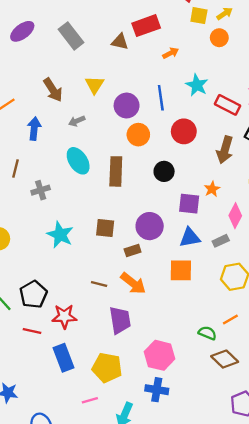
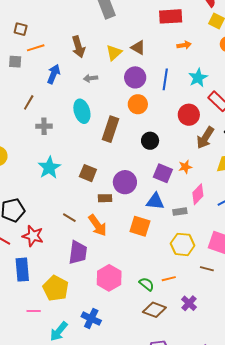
brown triangle: (120, 42) -> (138, 48), moved
red circle: (184, 131) -> (189, 115), moved
pink hexagon: (160, 355) -> (109, 278), moved
brown diamond: (225, 359) -> (154, 310), turned -40

